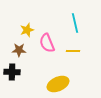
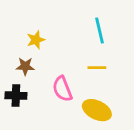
pink semicircle: (47, 43) -> (62, 89), moved
yellow ellipse: (58, 84) -> (97, 110), moved, turned 50

